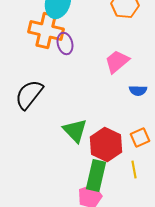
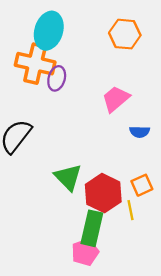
purple ellipse: (65, 44) -> (57, 78), turned 30
yellow line: (134, 170) -> (131, 210), moved

